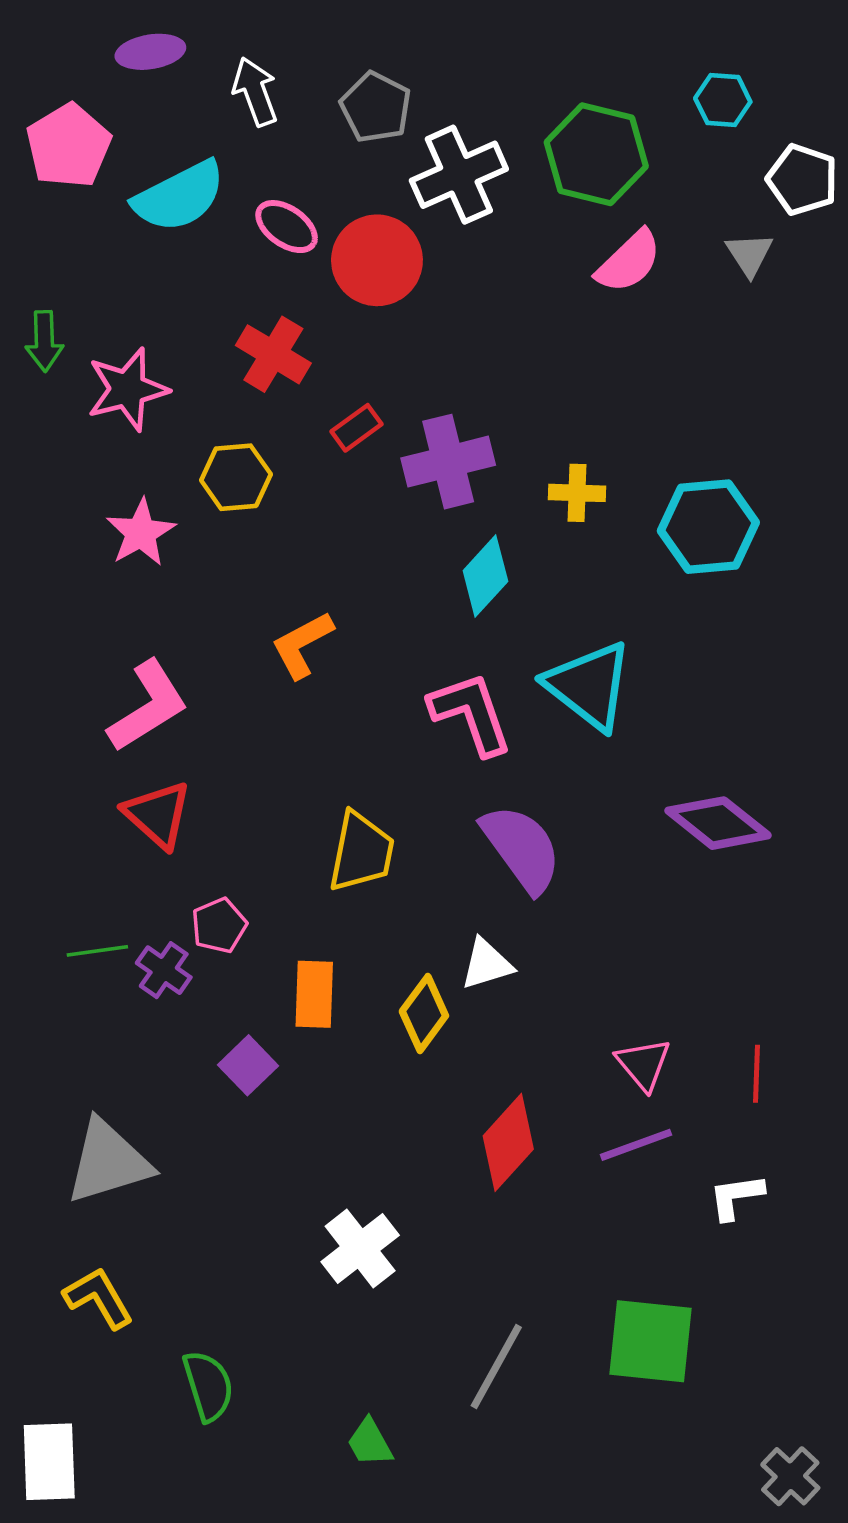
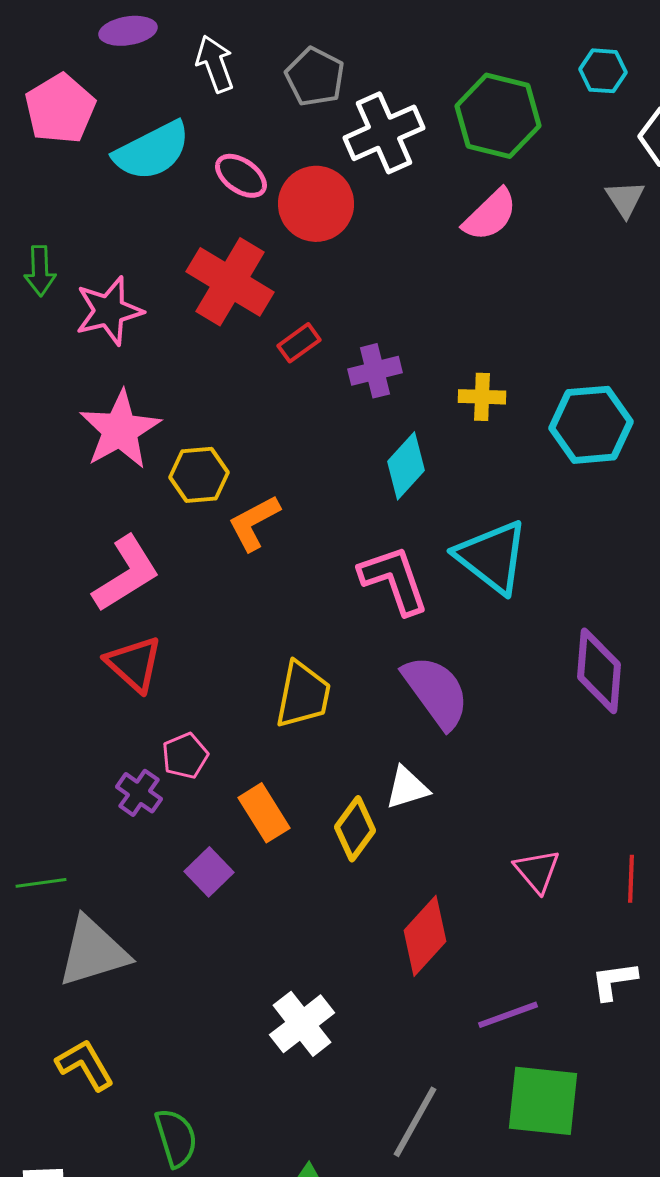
pink semicircle: (629, 262) -> (490, 215), moved
red cross: (273, 354) -> (230, 282), size x1.4
purple cross: (448, 462) -> (375, 371), size x0.7
yellow hexagon: (236, 477) -> (199, 475), moved
pink star: (141, 533) -> (120, 430), size x1.4
purple diamond: (718, 823) -> (599, 671), turned 56
green line: (97, 951) -> (41, 883), moved
orange rectangle: (314, 994) -> (264, 813), turned -34
purple line: (636, 1145) -> (508, 1015), moved

